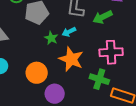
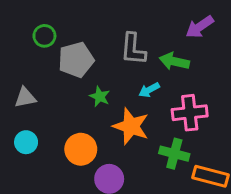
green arrow: (103, 17) -> (174, 61), turned 42
cyan arrow: (69, 32) -> (149, 90), moved

